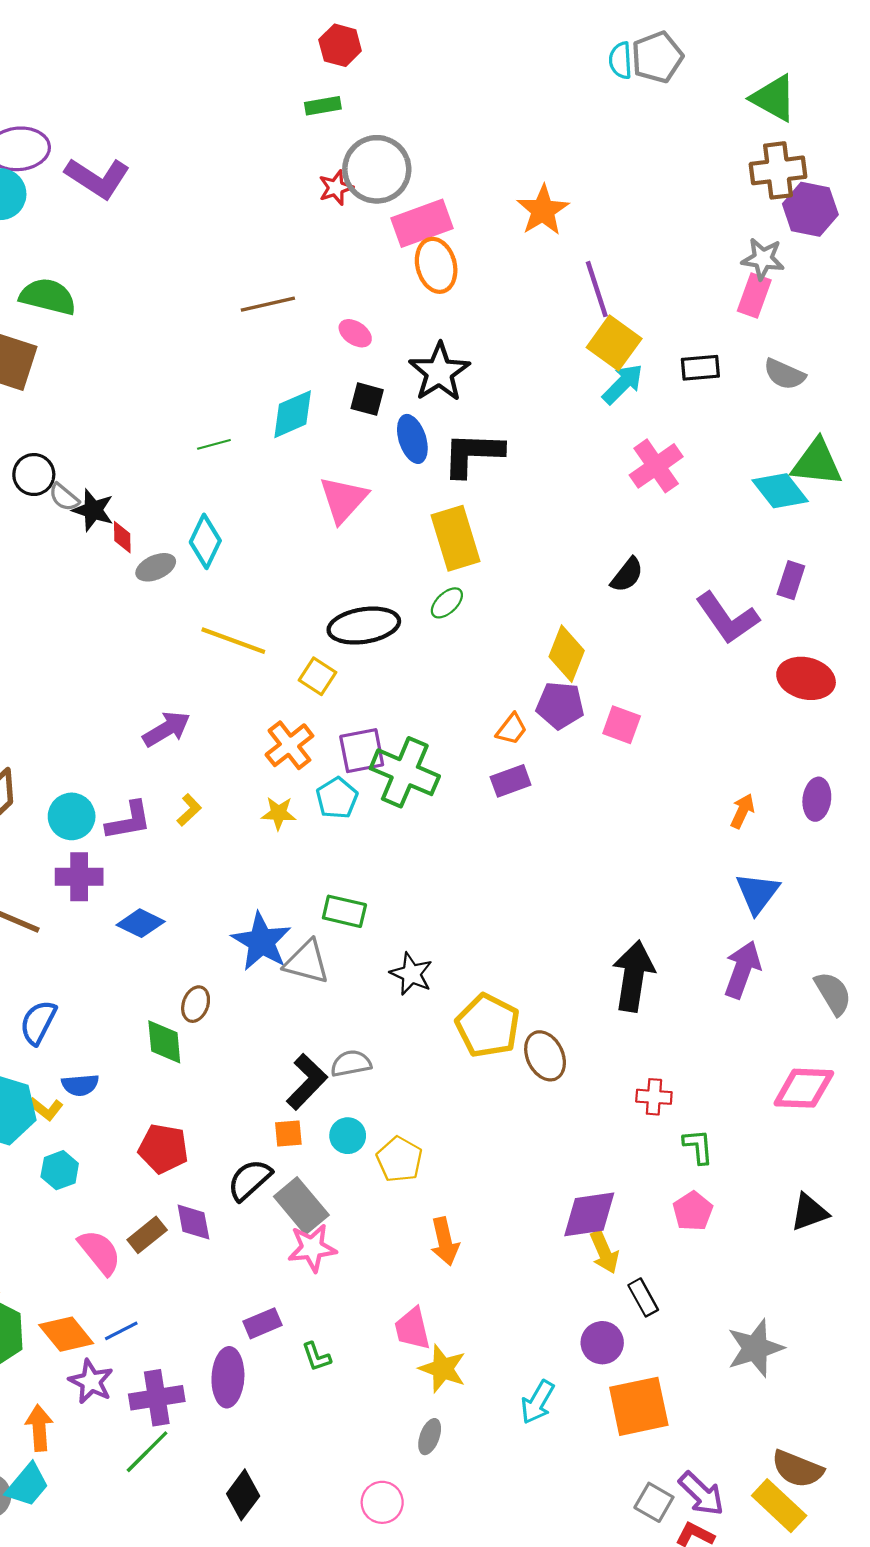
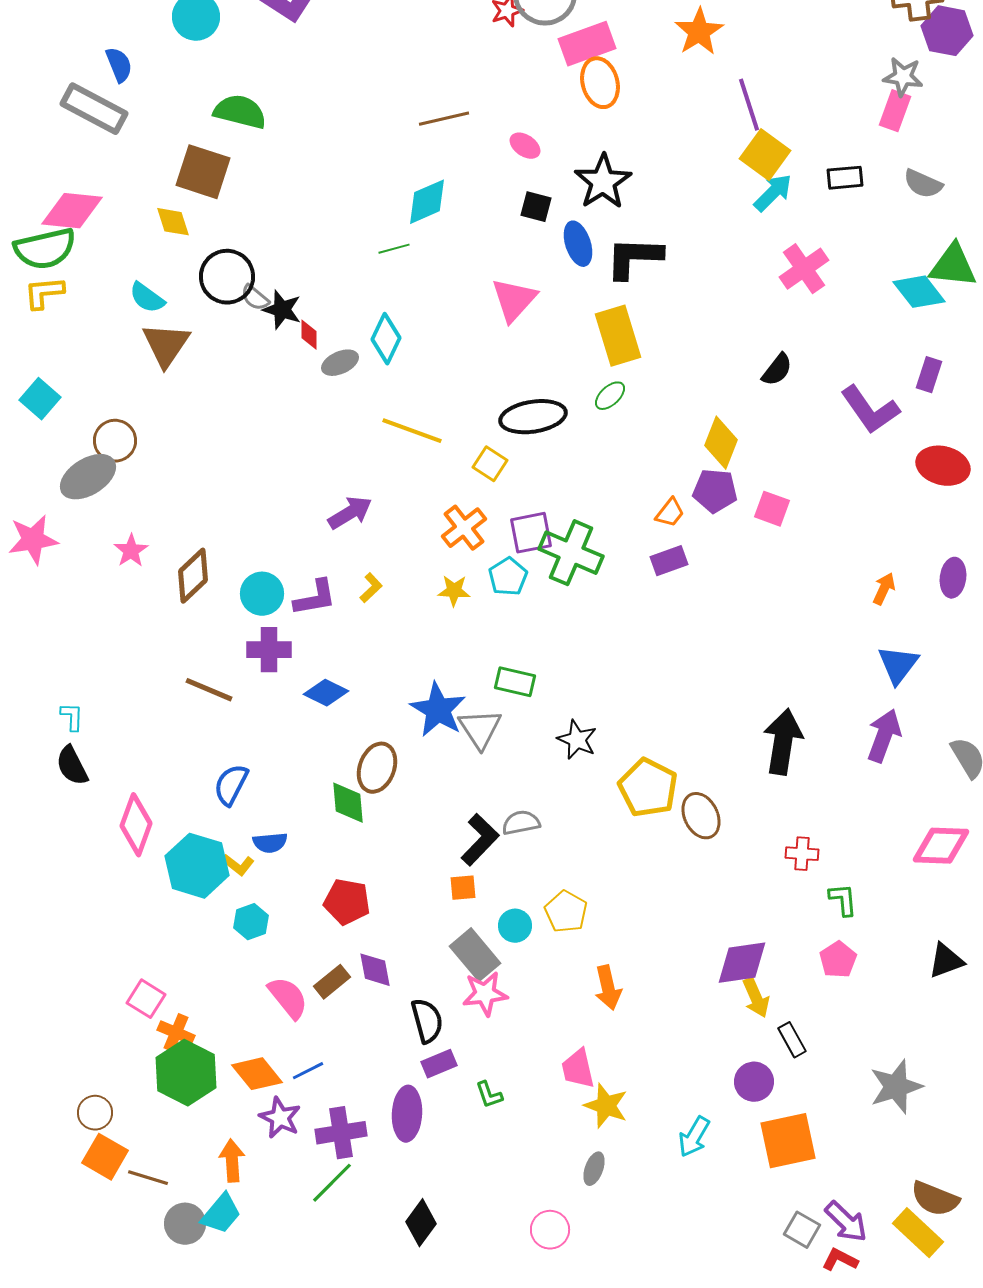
cyan diamond: (293, 414) -> (427, 202), moved
black circle: (34, 475) -> (227, 277), size x1.4
gray triangle: (307, 962) -> (480, 729), turned 42
brown ellipse: (196, 1004) -> (377, 768), size x1.5
cyan circle: (348, 1136) -> (515, 926), moved
black semicircle: (250, 1180) -> (427, 1021), moved, turned 117

